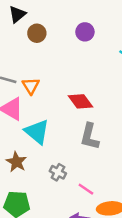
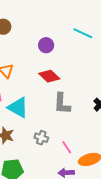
purple circle: (85, 32) -> (46, 45), moved
pink line: (86, 189) -> (67, 147), turned 32

